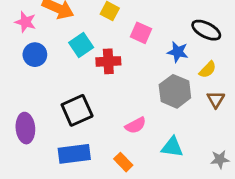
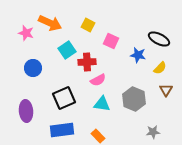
blue circle: (35, 55) -> (33, 68), moved
gray hexagon: (175, 91) -> (134, 99), moved
pink semicircle: (136, 125) -> (98, 80), moved
cyan triangle: (172, 147) -> (102, 104), moved
gray star: (220, 159) -> (153, 132), moved

